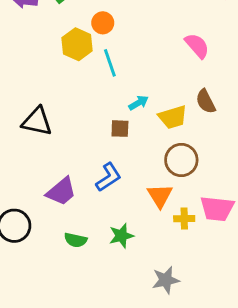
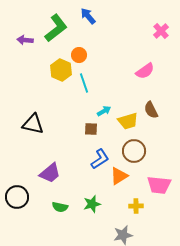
pink semicircle: (197, 46) -> (145, 71), turned 96
blue L-shape: (108, 177) -> (100, 159), moved
orange triangle: (160, 196) -> (119, 176), turned 30
yellow cross: (184, 219) -> (136, 206), moved

